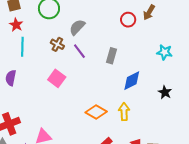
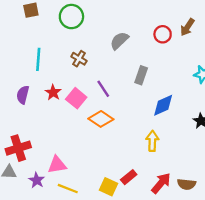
red star: (16, 25) -> (53, 93), moved
gray semicircle: (77, 27) -> (119, 41), moved
purple line: (79, 51) -> (103, 89), moved
orange diamond: (96, 112) -> (101, 119), moved

